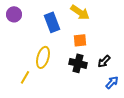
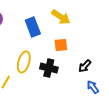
black cross: (78, 63) -> (49, 68), moved
blue arrow: (112, 82) -> (93, 87), turned -80

